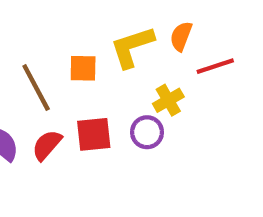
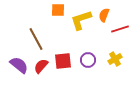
orange square: (83, 68) -> (58, 10), moved
yellow cross: (168, 100) -> (115, 59), moved

